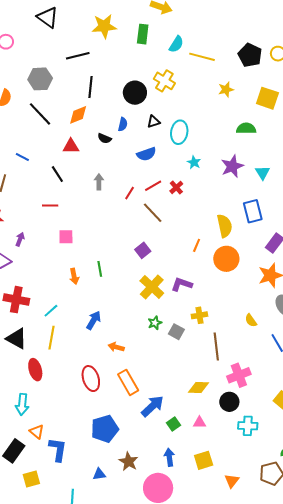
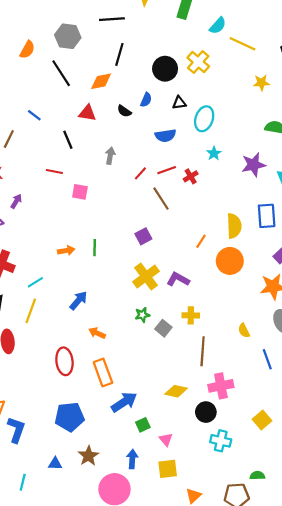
pink square: (66, 237) -> (80, 192), moved
orange arrow: (74, 276) -> (66, 251), turned -98
pink triangle: (199, 423) -> (166, 439), moved, turned 40

